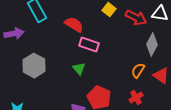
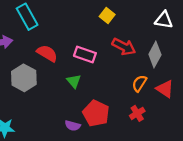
red arrow: (136, 18) -> (124, 47), moved
red semicircle: (74, 25) -> (47, 53), moved

